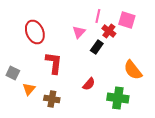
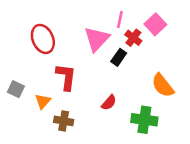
pink square: (127, 20) -> (155, 24), turned 30
pink triangle: (79, 32) -> (97, 39), size x1.6
orange triangle: (29, 89) -> (43, 101), moved

